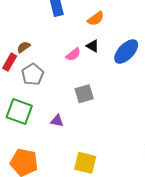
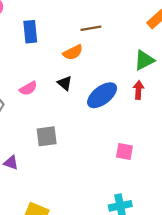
pink semicircle: (73, 54) -> (28, 88), moved

